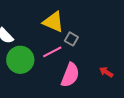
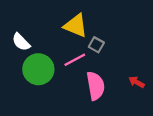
pink semicircle: (70, 75) -> (96, 86), turned -30

